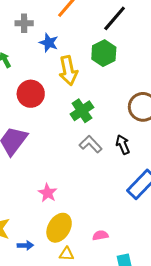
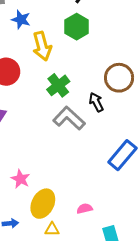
gray L-shape: (90, 144) -> (69, 118), size x1.4
black arrow: (123, 145) -> (96, 102), moved
pink star: (48, 193) -> (21, 179), moved

